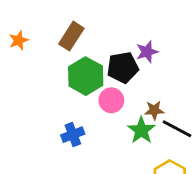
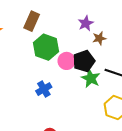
black pentagon: (123, 67) -> (84, 61), moved
brown star: (154, 110) -> (99, 38), moved

